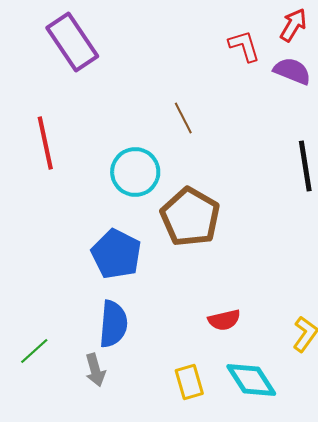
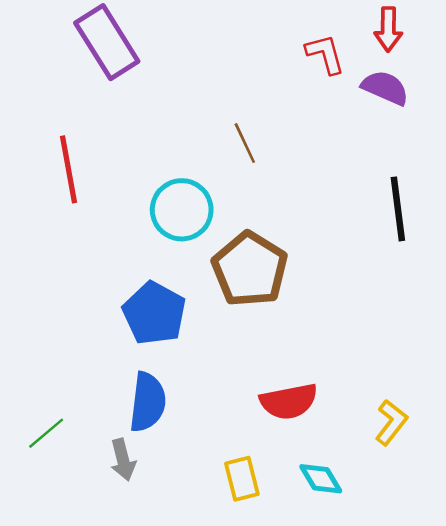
red arrow: (293, 25) -> (388, 29), turned 148
red semicircle: (224, 320) -> (289, 401), size x1.4
cyan diamond: (251, 380) -> (321, 479), size x0.7

